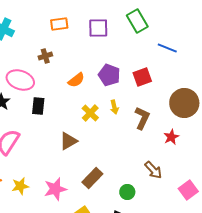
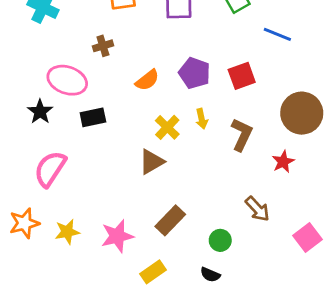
black rectangle: (38, 106) -> (93, 117), turned 72
brown triangle: (68, 141) -> (152, 162), moved

